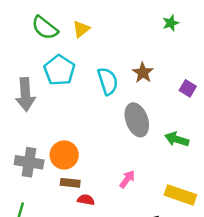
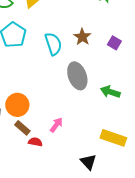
purple square: (188, 88) -> (114, 43), moved
pink arrow: (127, 179) -> (56, 125), moved
brown rectangle: (70, 183) -> (22, 128), turned 35

